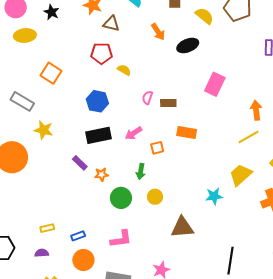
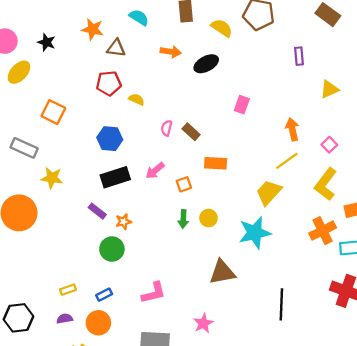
orange arrow: (158, 32) -> (171, 52), turned -42
yellow ellipse: (25, 36) -> (19, 72), turned -35
pink rectangle: (215, 84) -> (242, 105), size x0.7
brown rectangle: (168, 103) -> (191, 132), turned 49
green arrow: (141, 171) -> (183, 219), moved
yellow trapezoid: (241, 175) -> (269, 192), moved
cyan star: (214, 196) -> (255, 233), size x1.6
yellow circle: (155, 197) -> (209, 218), moved
green circle: (121, 198) -> (112, 249), moved
orange circle: (83, 260) -> (98, 323), moved

